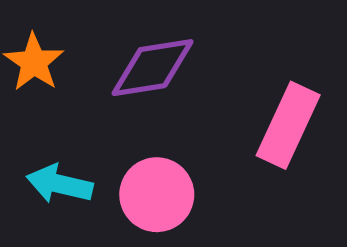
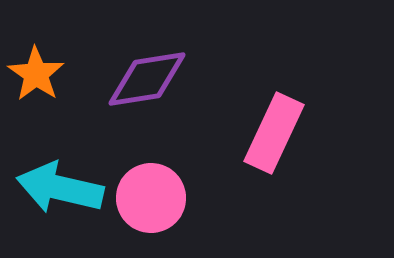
cyan arrow: (60, 184) -> (60, 188), size x1.4

